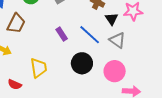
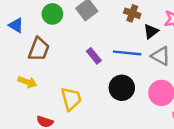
black triangle: (112, 19) -> (151, 31), turned 32
blue line: (90, 35) -> (127, 53), turned -30

